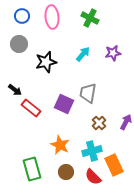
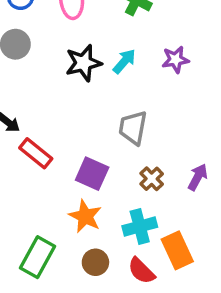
black star: (46, 62) -> (83, 63), moved
purple square: (64, 104) -> (92, 174), moved
green rectangle: (32, 169) -> (38, 257), turned 45

